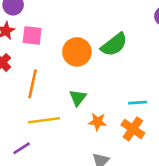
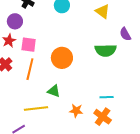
green semicircle: (114, 45) -> (106, 50), moved, turned 35
orange line: (33, 84) -> (30, 69), moved
green triangle: (78, 98) -> (54, 91), moved, turned -48

